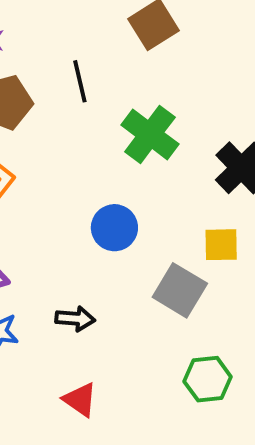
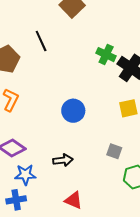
green cross: (150, 134) -> (106, 55), moved, size x0.7
gray square: (180, 290) -> (114, 151), moved, size x0.6

